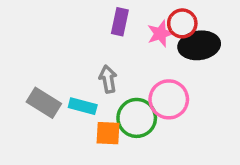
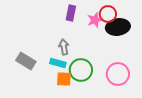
pink circle: (169, 99) -> (118, 74), moved
cyan rectangle: (83, 106) -> (58, 63), moved

